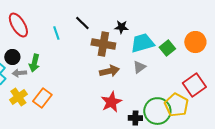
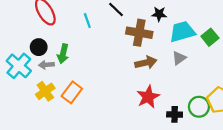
green circle: (157, 111) -> (199, 107), size x0.7

